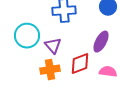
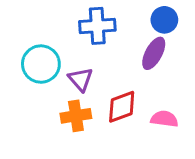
purple ellipse: (101, 42) -> (154, 53), moved

